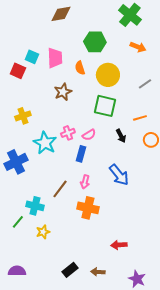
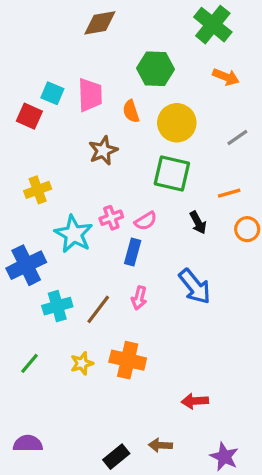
cyan cross: (35, 206) -> (57, 306), moved, turned -30
orange cross: (88, 208) -> (128, 360), moved
yellow star: (43, 232) -> (82, 363), moved
black rectangle: (70, 270) -> (116, 457), moved

